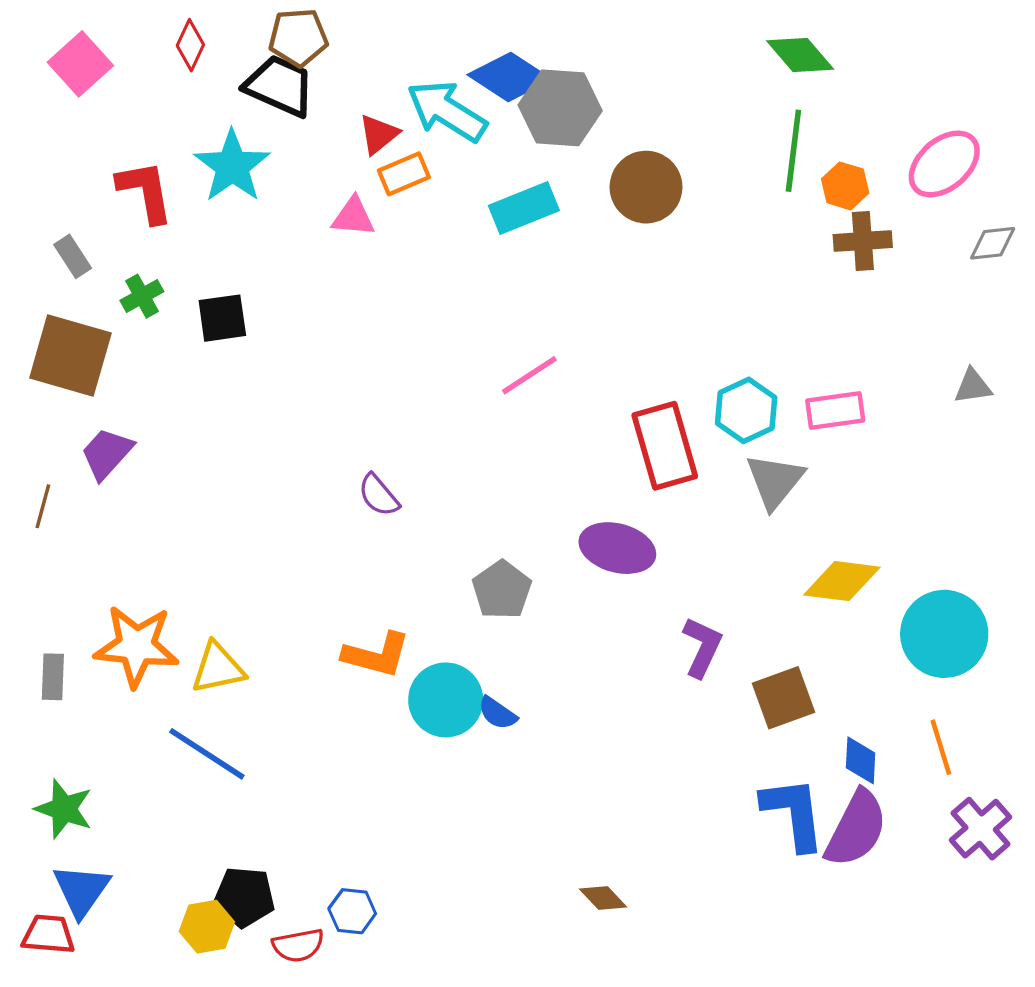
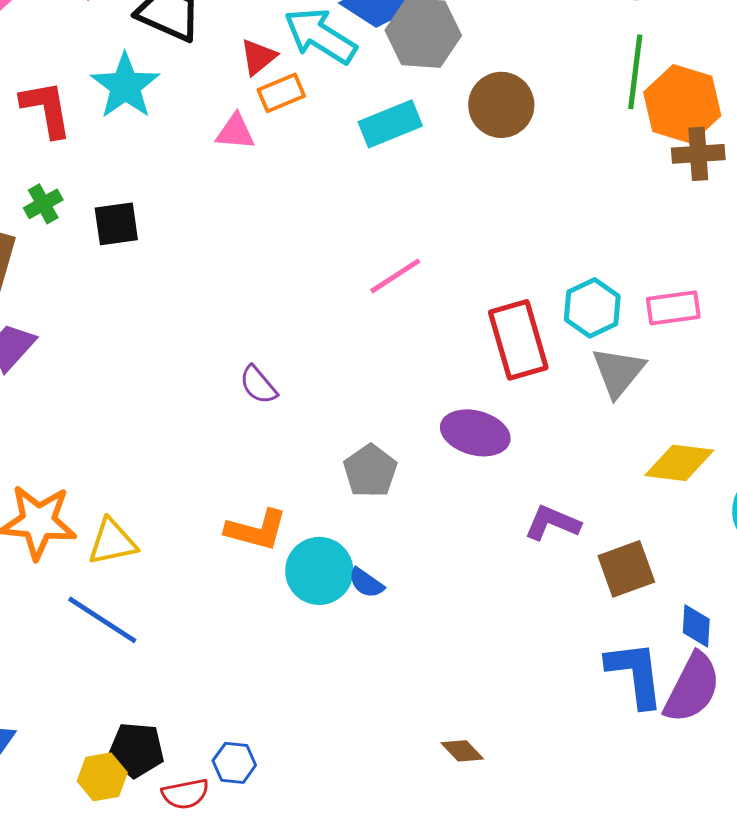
orange hexagon: (845, 186) -> (682, 104), size x1.8
purple L-shape: (702, 647) -> (552, 523), turned -92

